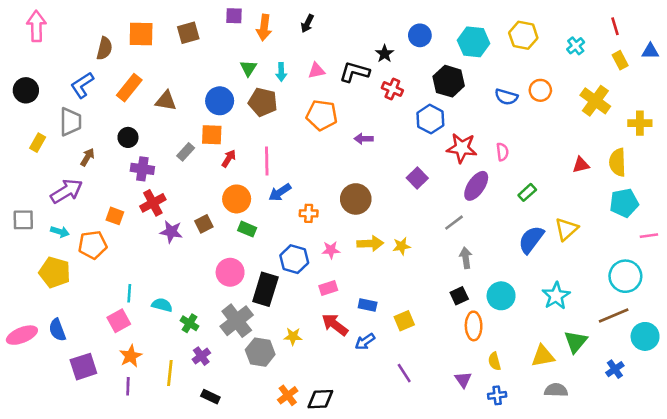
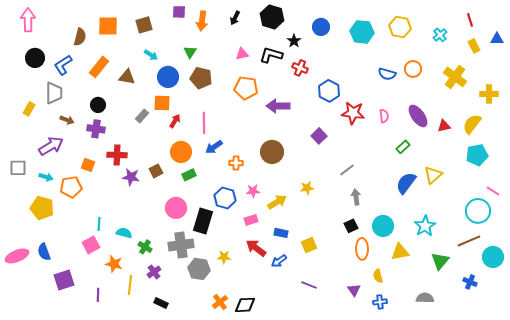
cyan arrow: (281, 72) -> (151, 55), moved, turned -56
black hexagon: (449, 81) -> (272, 17), moved
black circle: (26, 90) -> (35, 58), moved
purple arrow: (364, 139) -> (278, 106), size x1.6
brown arrow: (87, 157) -> (67, 120), turned 80
yellow semicircle: (618, 162) -> (472, 124), turned 40
purple cross: (142, 169) -> (96, 129), moved
purple ellipse: (476, 186) -> (418, 116), moved, turned -70
red cross: (153, 203) -> (117, 155), turned 30
green rectangle: (247, 229) -> (189, 175), turned -48
pink line: (649, 236) -> (493, 191), moved, turned 40
yellow arrow: (370, 243) -> (277, 202), moved, turned -30
gray cross: (237, 321) -> (181, 245), turned 30
orange star: (131, 356) -> (114, 264), moved, turned -30
yellow triangle: (543, 356) -> (400, 252), moved
blue cross: (615, 369) -> (470, 282), turned -32
purple line: (404, 373) -> (309, 285), turned -35

